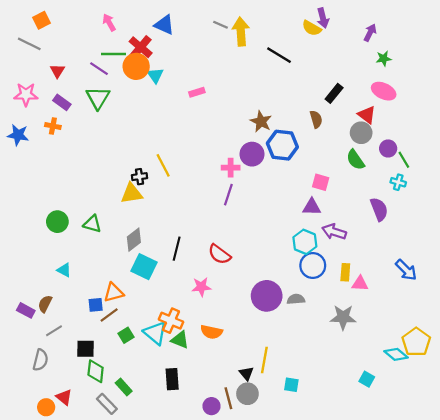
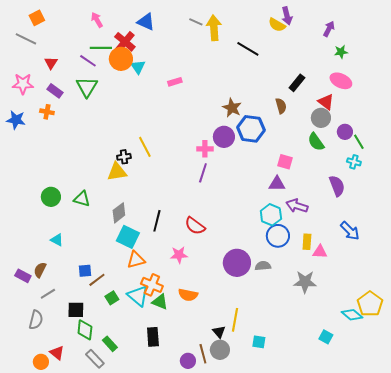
blue arrow: (406, 270) -> (350, 231), moved
orange triangle: (114, 292) -> (136, 260), moved

